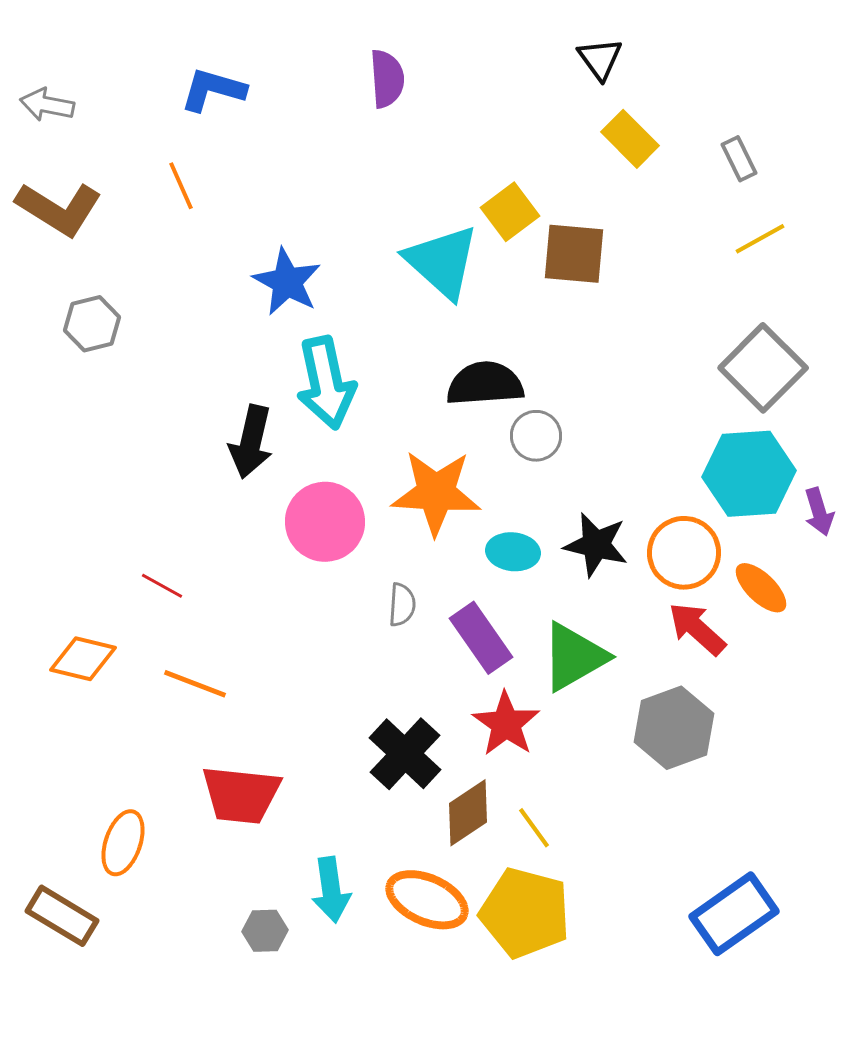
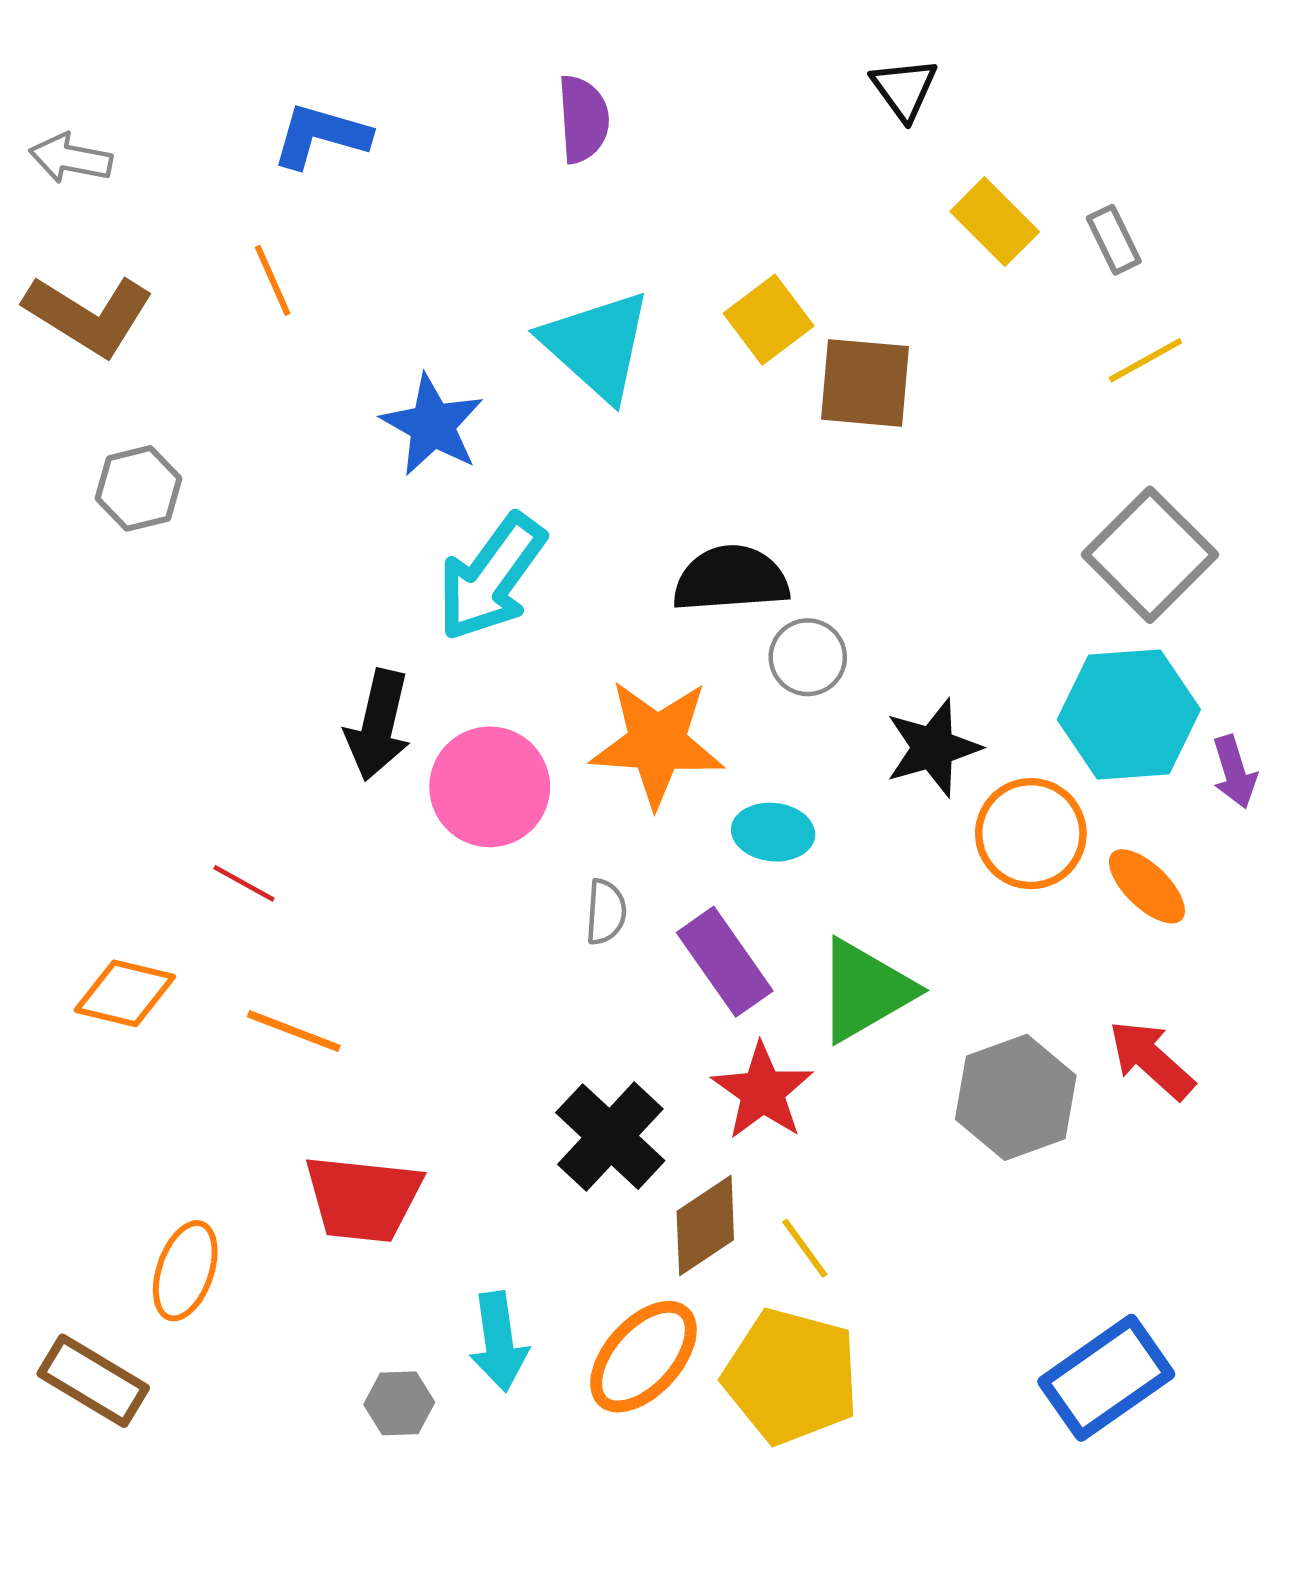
yellow rectangle: (630, 139) -> (995, 222), moved
cyan triangle: (442, 262) -> (597, 345), moved
cyan arrow: (326, 383) -> (491, 577), turned 48
black arrow: (251, 442) -> (378, 725), moved
black star: (596, 545) -> (933, 748), moved, turned -30
red arrow: (697, 629) -> (1151, 1060), moved
orange ellipse: (427, 900) -> (643, 1357), turned -72

